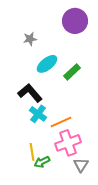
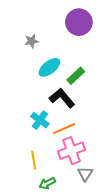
black L-shape: (30, 93) -> (62, 98), moved
green arrow: (42, 162) -> (47, 183), moved

